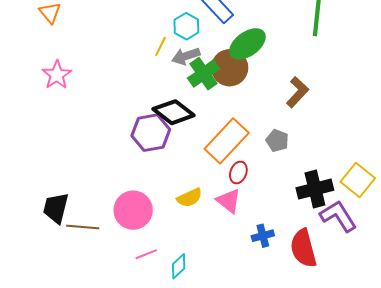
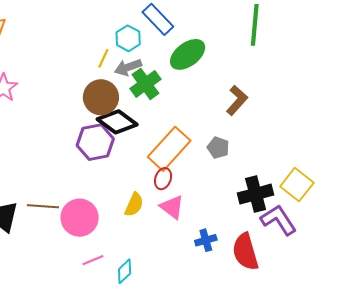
brown circle: (230, 68) -> (101, 97), moved
red ellipse: (238, 172) -> (163, 179), moved
yellow semicircle: (190, 198) -> (134, 205), turned -40
brown line: (83, 227) -> (43, 206), moved

